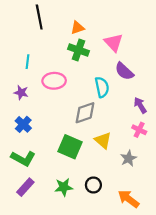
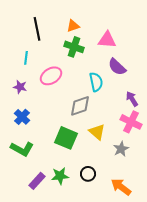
black line: (39, 17) -> (37, 29), moved
pink triangle: (114, 43) -> (107, 40), turned -42
pink ellipse: (54, 81) -> (51, 76), turned -30
pink cross: (139, 130) -> (131, 122), size x1.5
purple rectangle: (25, 187) -> (37, 181), moved

